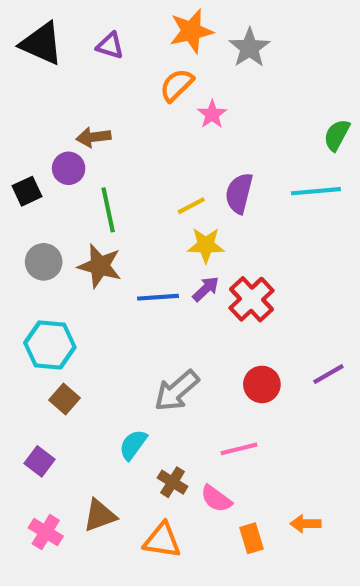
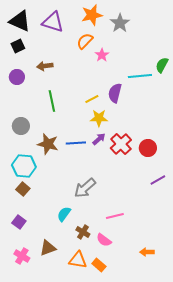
purple triangle: (110, 46) -> (53, 22), size x1.6
purple circle: (69, 168) -> (17, 77), moved
black square: (27, 191) -> (18, 46), moved
cyan line: (316, 191) -> (140, 76), moved
brown star: (100, 266) -> (48, 144), moved
red circle: (262, 384) -> (148, 148), moved
brown square: (64, 399) -> (23, 189), moved
orange rectangle: (252, 538) -> (99, 265), moved, turned -32

